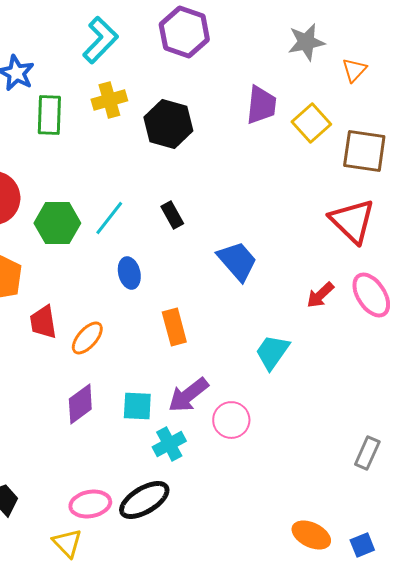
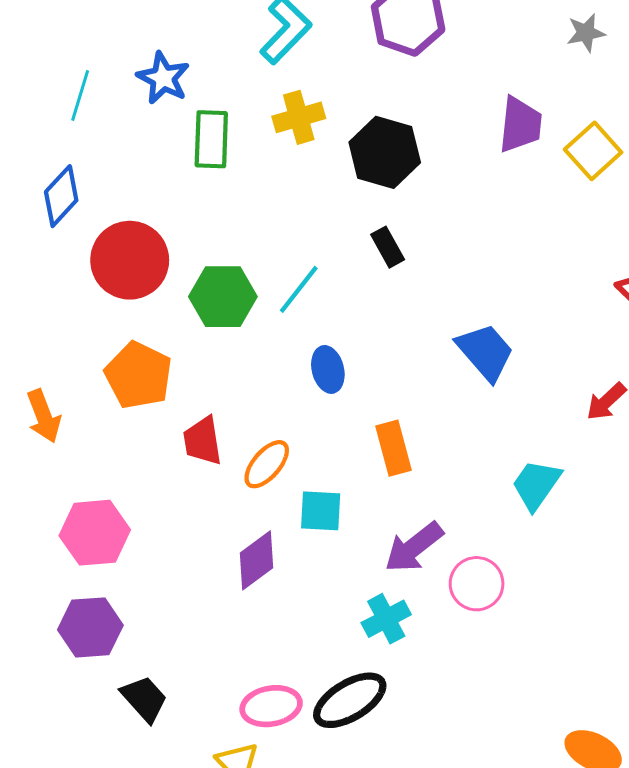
gray star: (306, 42) -> (586, 33), size x0.7
black rectangle: (172, 215) -> (388, 247), moved
cyan square: (137, 406) -> (321, 511), moved

